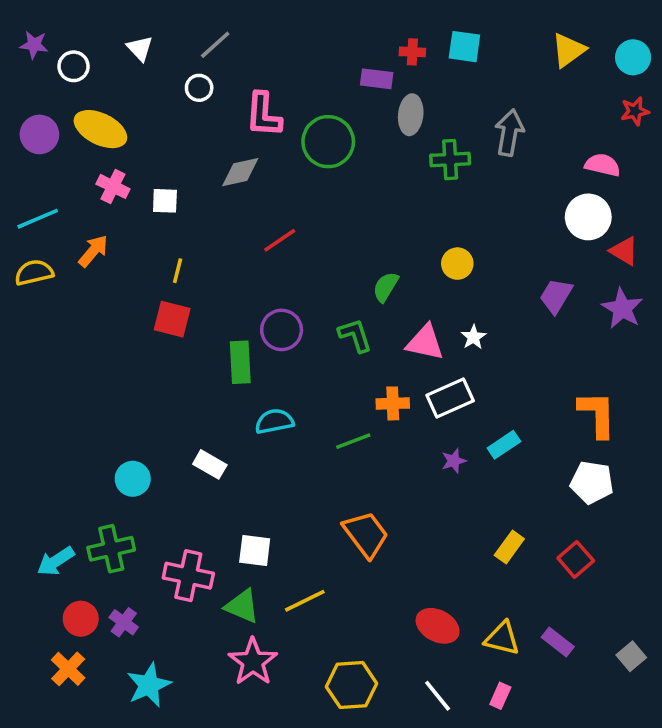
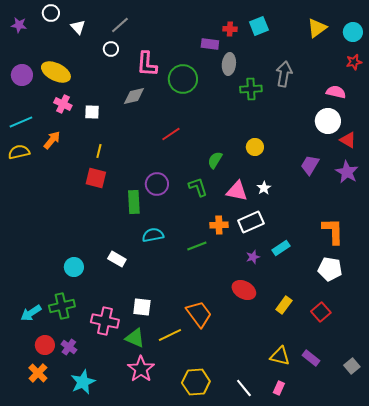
cyan square: (464, 47) -> (259, 26), turned -30
white circle: (74, 66) -> (51, 13), moved
red line: (280, 240) -> (171, 134), moved
orange trapezoid: (366, 534) -> (199, 314), moved
red ellipse: (438, 626) -> (244, 290), moved

